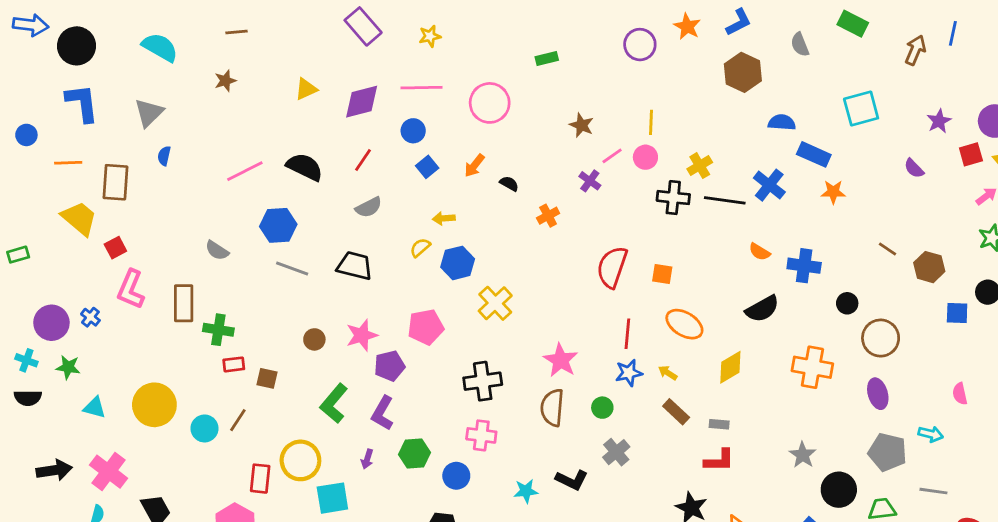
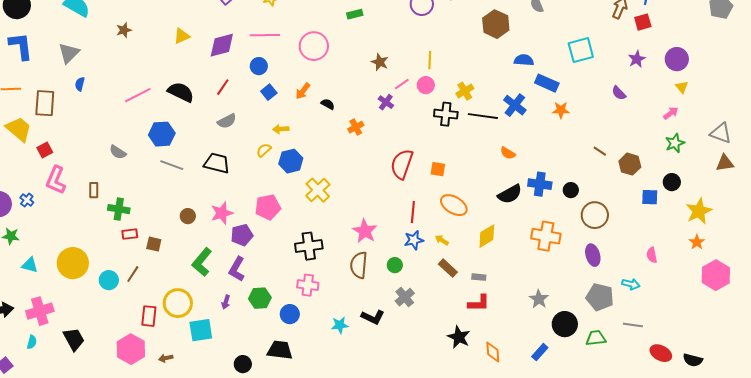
red square: (971, 154) -> (643, 22), moved
blue cross: (804, 266) -> (540, 184), moved
brown rectangle: (184, 303) -> (94, 190), size x0.6
pink cross: (109, 472) -> (40, 311), turned 36

